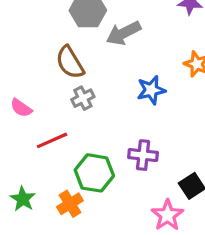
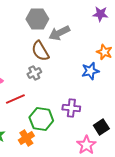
brown semicircle: (70, 62) -> (40, 51), moved
blue star: (151, 90) -> (90, 71), moved

